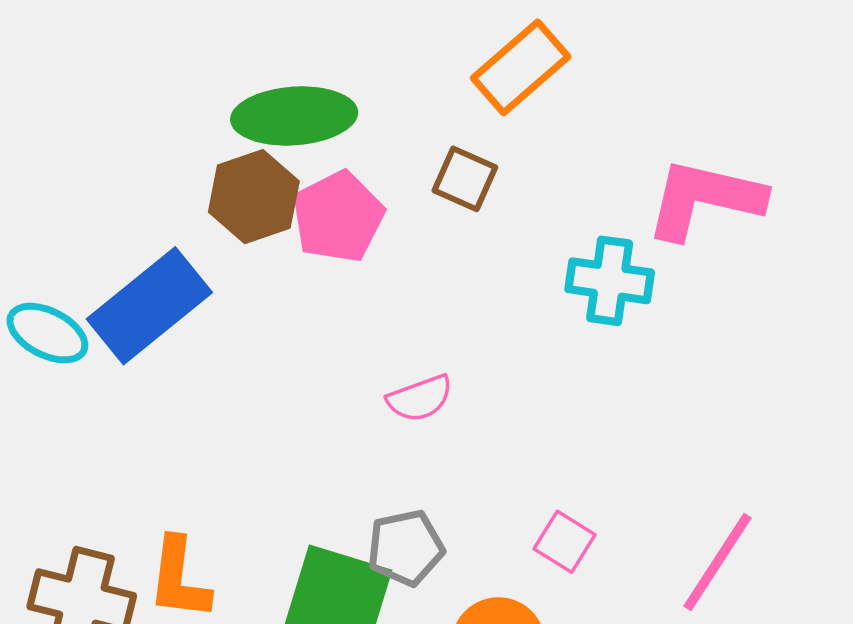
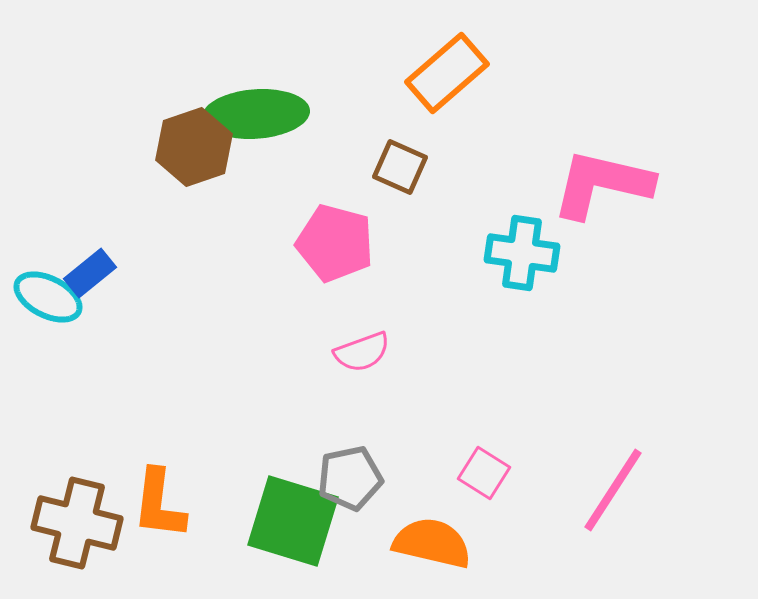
brown hexagon: (254, 197) -> (194, 147), moved
pink pentagon: (338, 217) -> (335, 243), moved, turned -30
blue rectangle: (149, 306) -> (90, 273), moved, size x0.5

